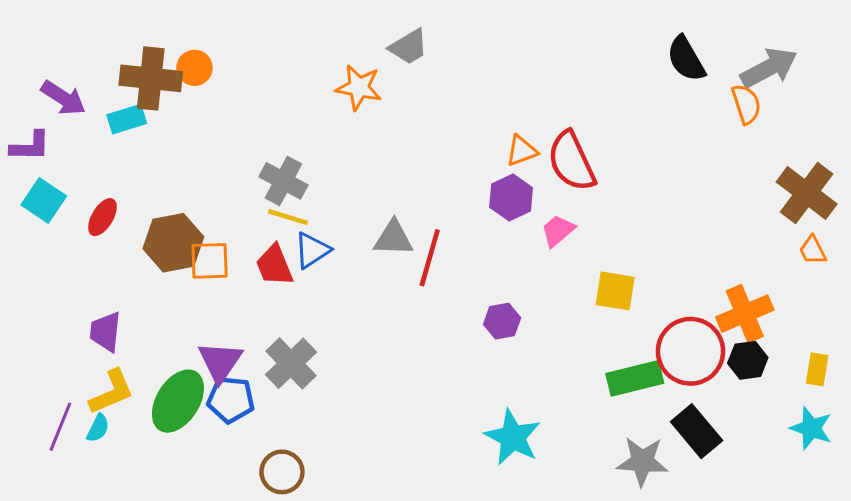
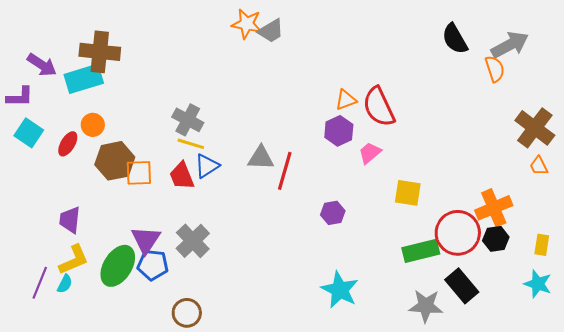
orange circle: (194, 68) -> (93, 125), moved
orange star: (359, 87) -> (247, 24), moved
cyan rectangle: (127, 119) -> (84, 79), size x1.5

